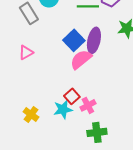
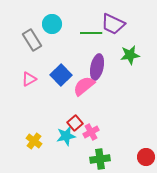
blue square: (74, 40) -> (61, 75), moved

